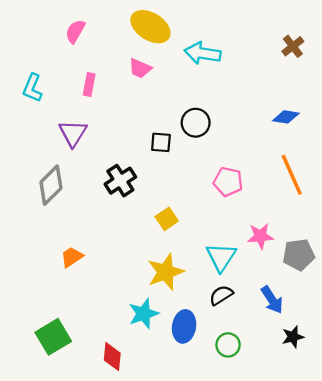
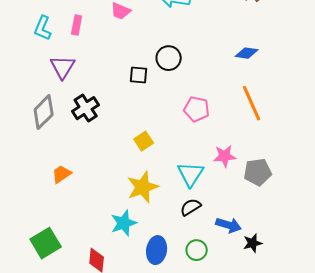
cyan L-shape: (32, 88) -> (43, 28), moved
black cross: (120, 181) -> (86, 108), moved
blue arrow: (272, 300) -> (229, 225), moved, turned -40
blue ellipse: (184, 326) -> (157, 250), moved

